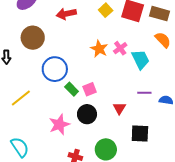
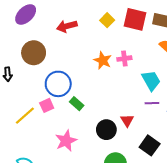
pink cross: (120, 48) -> (124, 59), turned 32
cyan trapezoid: (141, 59) -> (151, 80), moved
pink square: (90, 89) -> (47, 105), moved
black circle: (87, 114) -> (106, 130), moved
black square: (140, 134) -> (150, 145), turned 36

